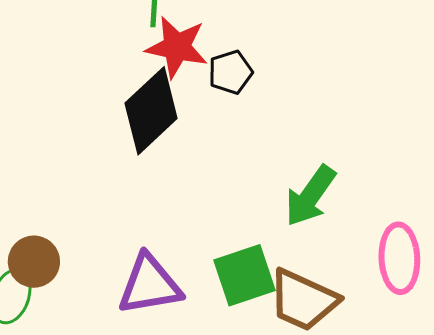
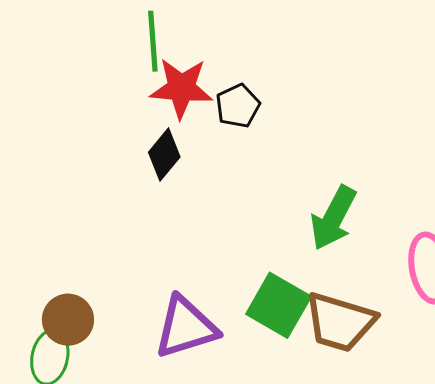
black diamond: (151, 111) -> (164, 155), size x0.6
green square: (245, 275) -> (279, 305), turned -34

